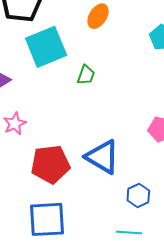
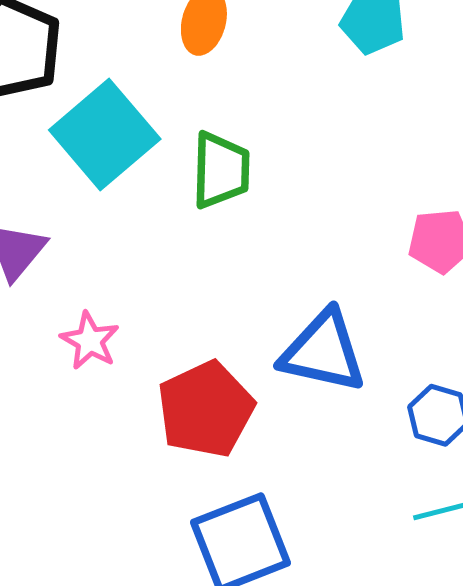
green trapezoid: (86, 75) -> (221, 170), size x1.5

